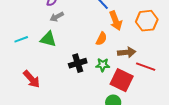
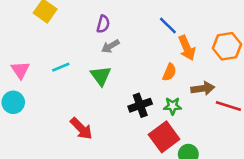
cyan line: (21, 39) -> (61, 67), moved
green triangle: (48, 39) -> (101, 76), turned 42
red square: (122, 80) -> (164, 137), moved, turned 30

